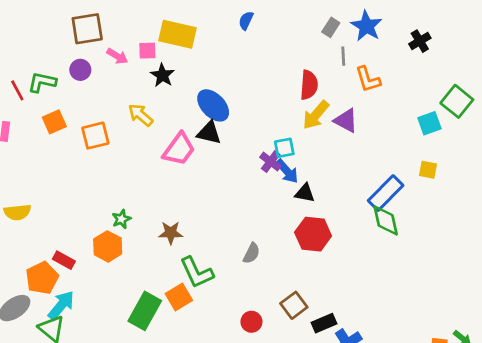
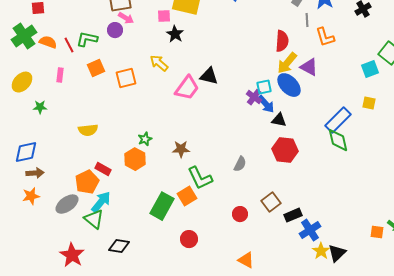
pink arrow: (117, 56) -> (126, 18), moved
blue ellipse: (213, 105) -> (289, 85), moved
yellow semicircle: (17, 212) -> (88, 130), moved

